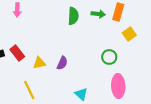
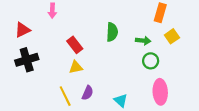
green arrow: (98, 14) -> (143, 41), moved
green semicircle: (73, 16) -> (112, 32), moved
red rectangle: (17, 53) -> (75, 45), moved
purple semicircle: (62, 63) -> (88, 93), moved

